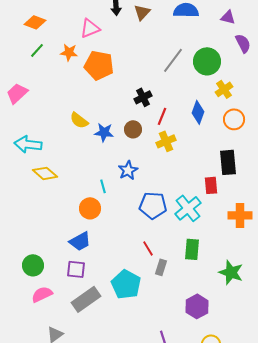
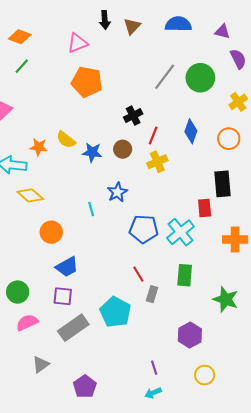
orange star: (69, 52) -> (39, 147), moved
yellow cross: (224, 89) -> (238, 102), moved
orange circle: (90, 208) -> (51, 232), moved

